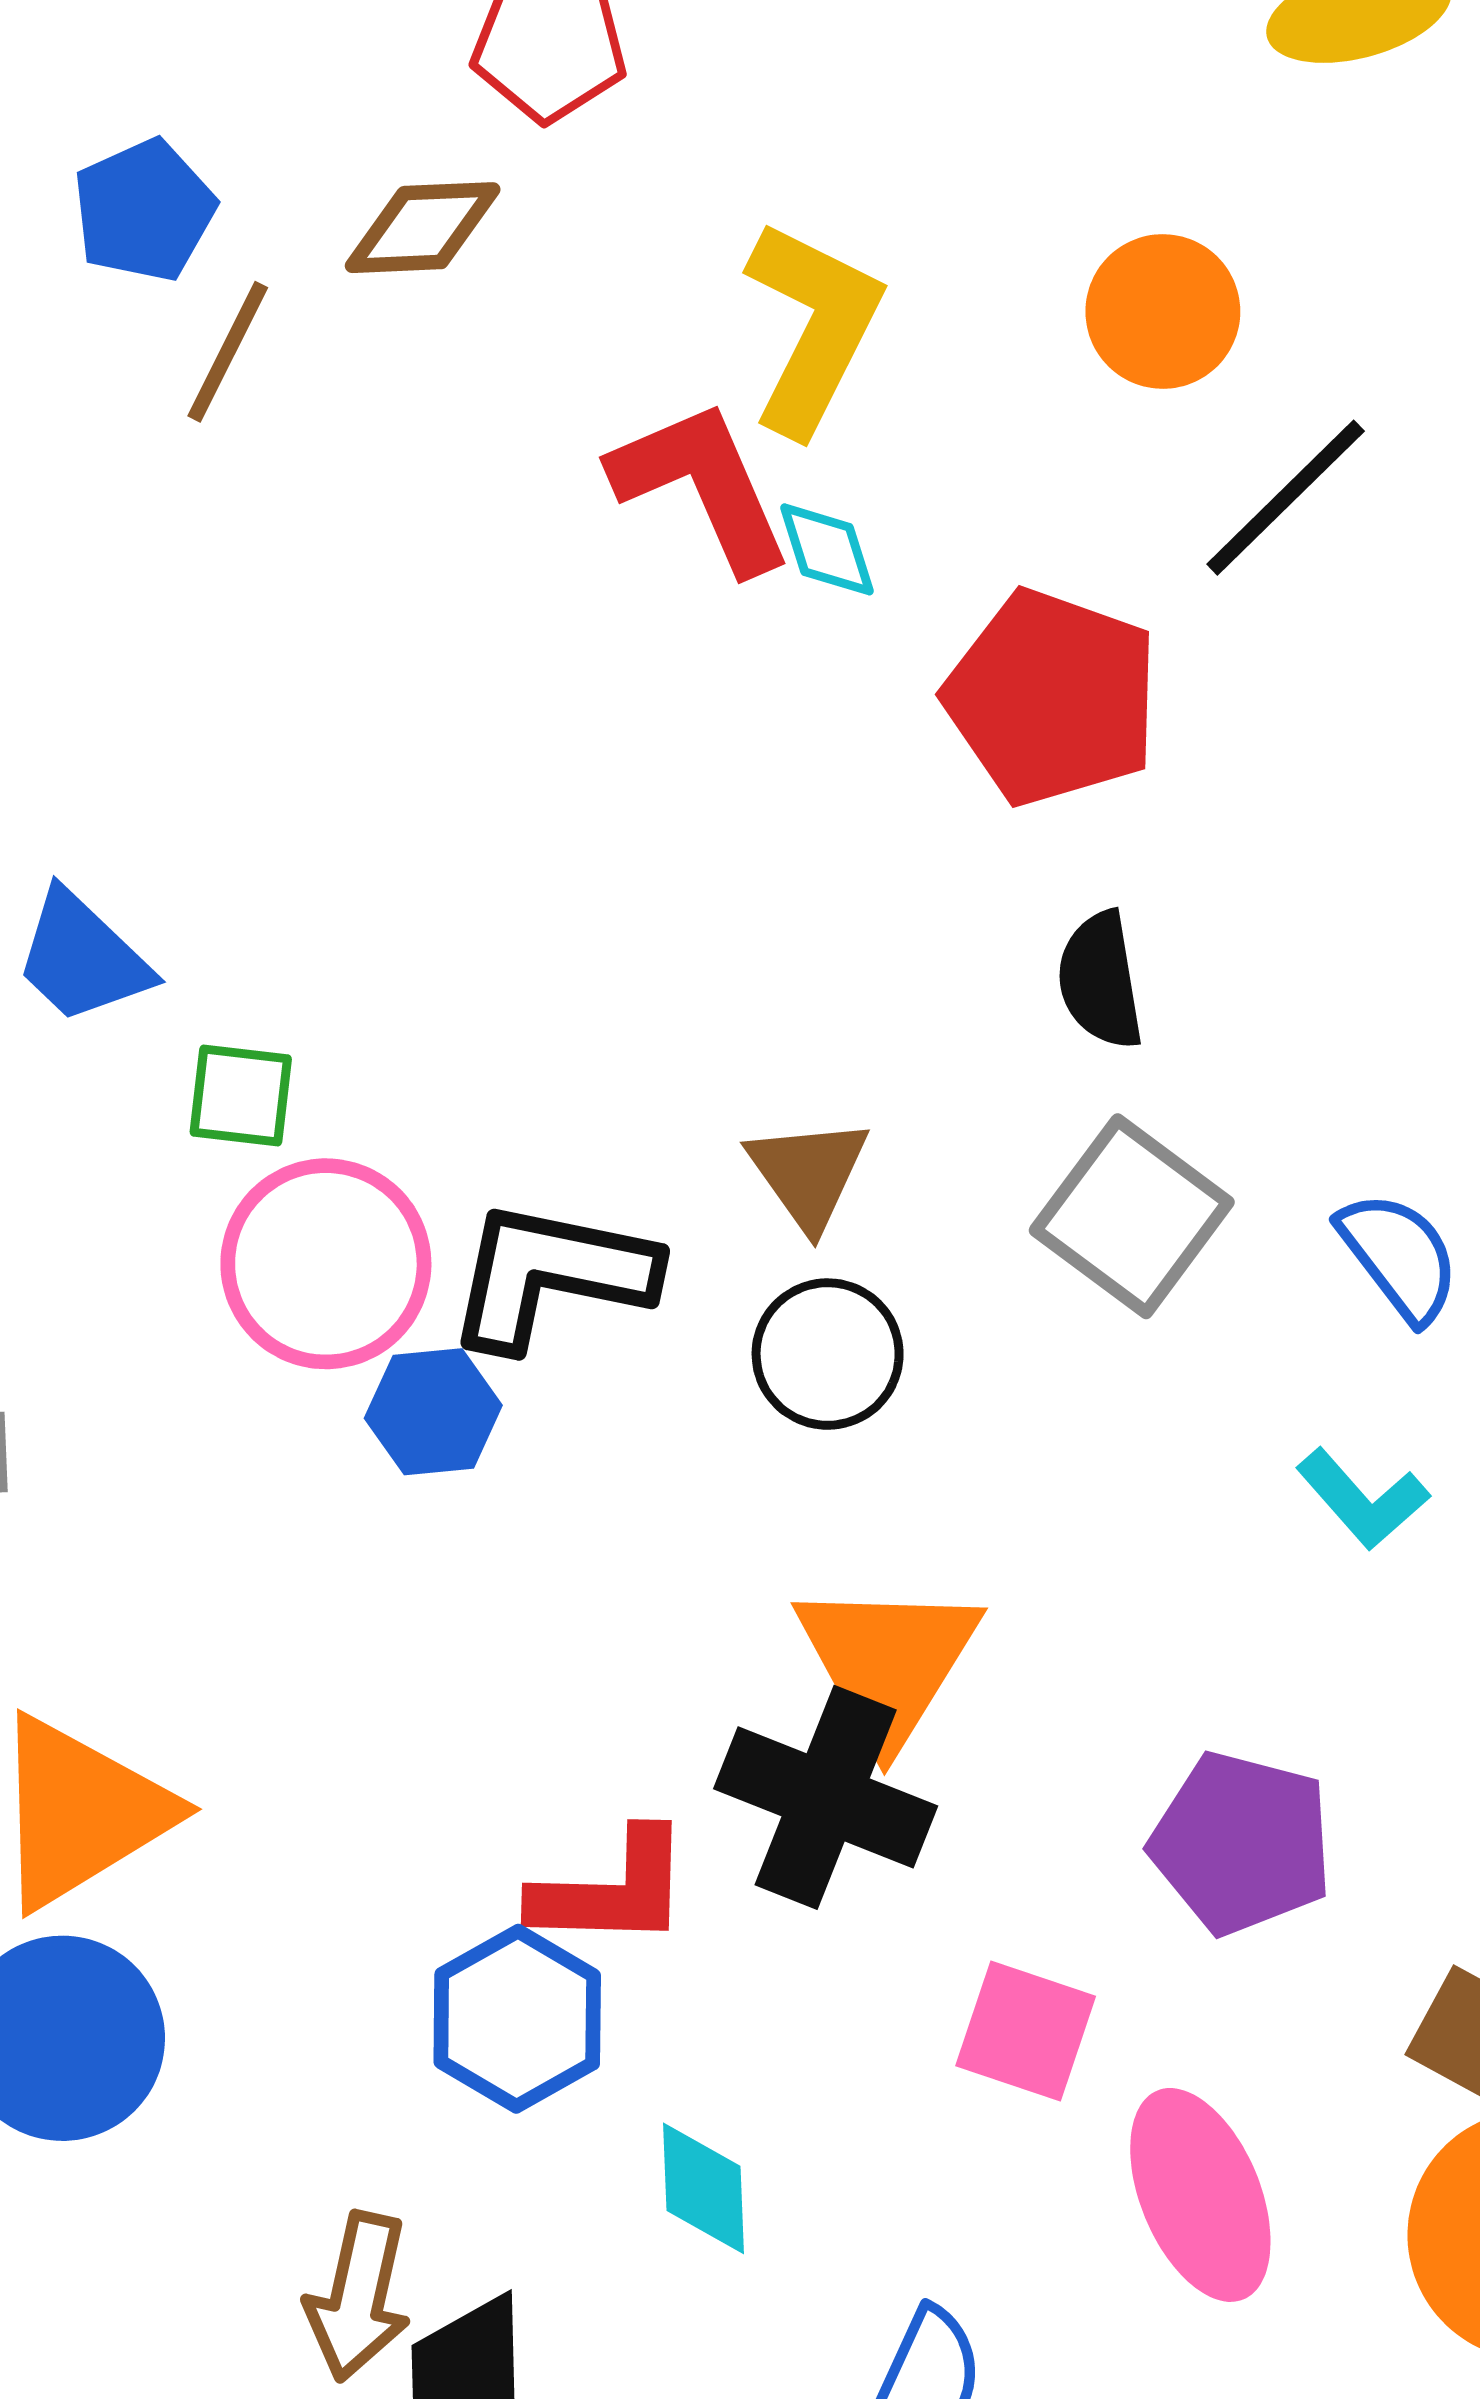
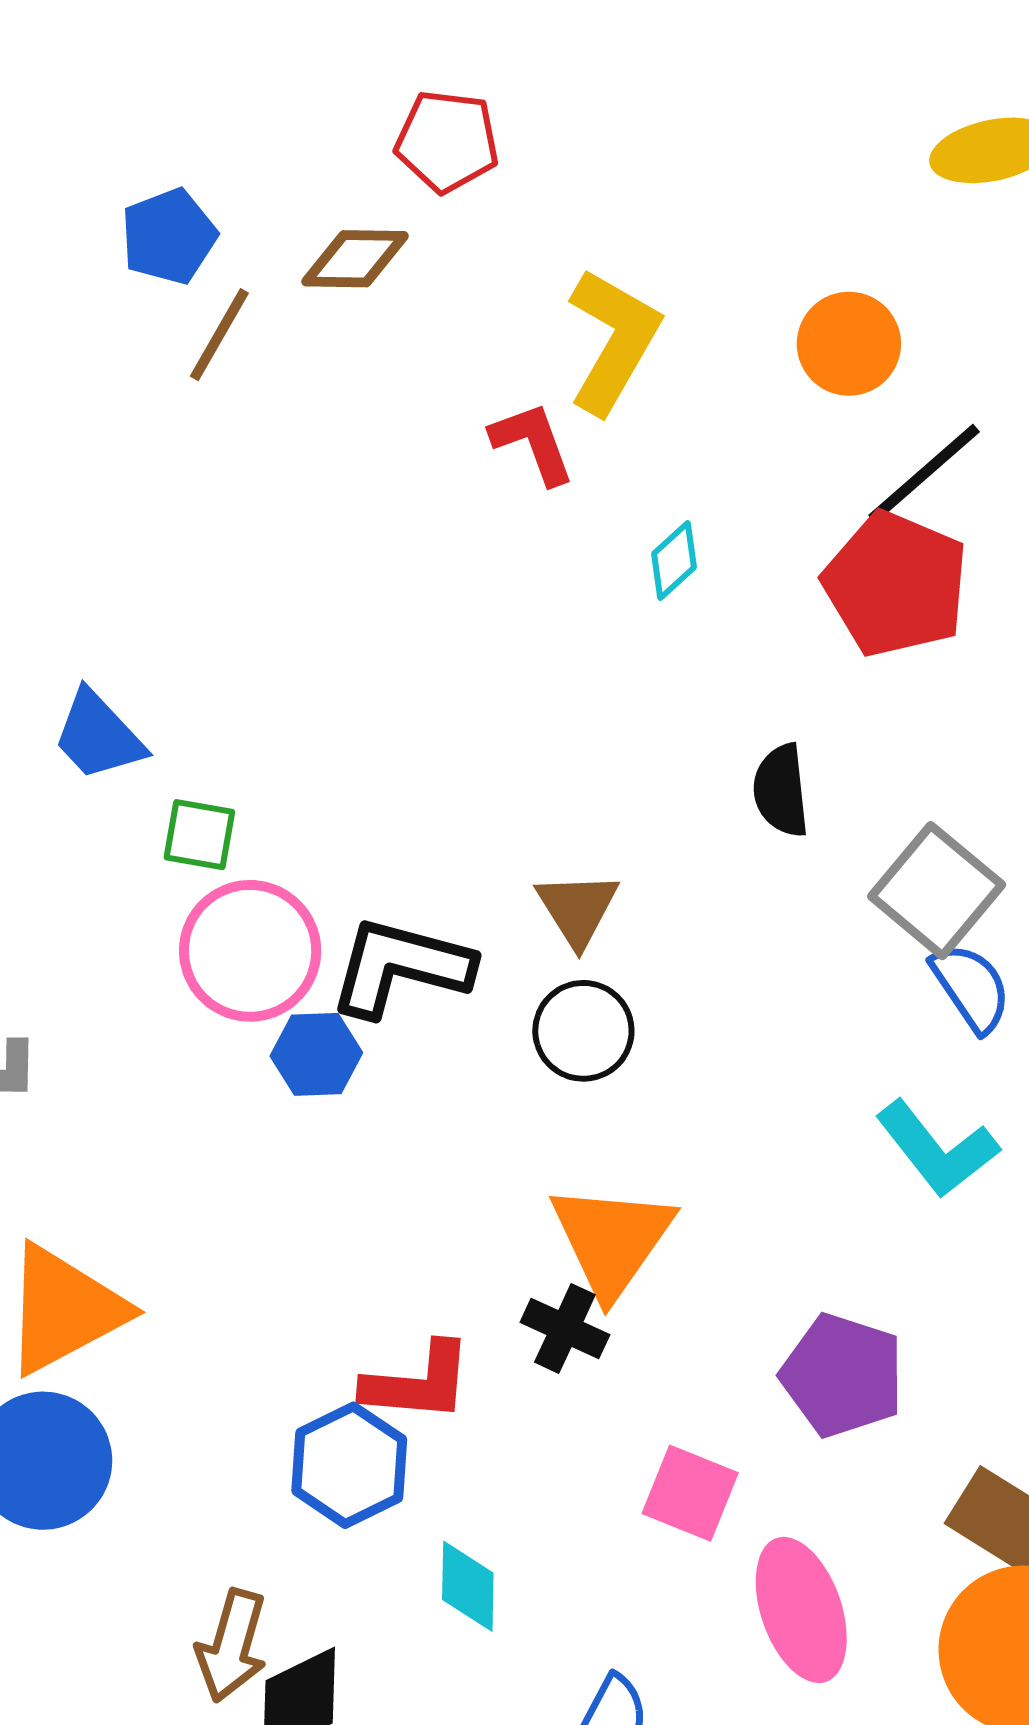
red L-shape: (702, 486) -> (533, 443), size x0.7
cyan diamond: (827, 549) -> (674, 561), moved, turned 62
red pentagon: (1052, 698) -> (896, 584), moved
gray square: (1132, 1216) -> (937, 891), moved
cyan L-shape: (1362, 1499) -> (937, 1149), size x1.4
black cross: (826, 1797) -> (565, 1328), size x0.6

